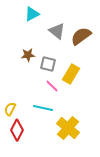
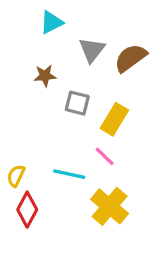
gray triangle: (57, 31) -> (92, 50), turned 30
brown star: (28, 55) -> (45, 76), moved
pink line: (52, 86) -> (105, 156), moved

